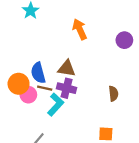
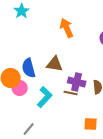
brown line: (45, 88) -> (71, 93), moved
purple cross: (67, 88) -> (77, 82), moved

